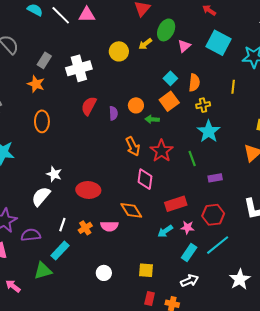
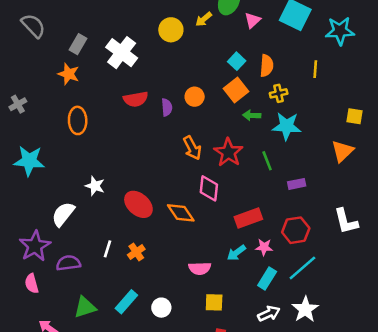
white cross: (79, 68) -> (122, 53), turned -35
red semicircle: (89, 106) -> (136, 99), turned -126
green arrow: (152, 119) -> (252, 115), moved
cyan star: (209, 131) -> (287, 126), turned -30
red ellipse: (88, 190) -> (138, 204), turned 40
white semicircle: (41, 196) -> (63, 214), moved
orange diamond: (131, 210) -> (181, 213), moved
pink semicircle: (109, 226) -> (200, 268), moved
cyan rectangle: (60, 251) -> (126, 302), moved
white star: (240, 279) -> (305, 309), moved

